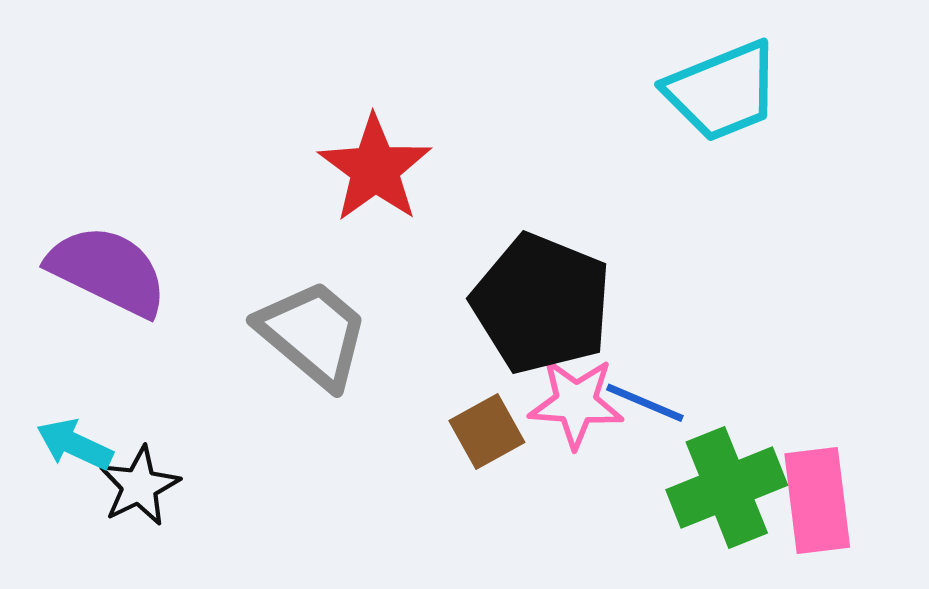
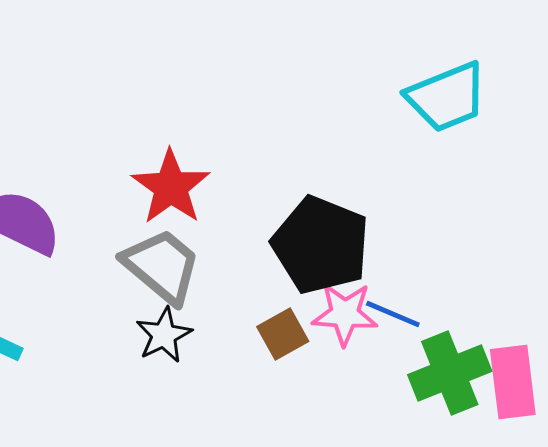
red star: (375, 169) -> (171, 187), moved
black star: (139, 486) -> (164, 335), moved

